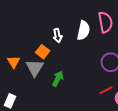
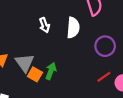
white semicircle: (83, 30) -> (73, 28), moved
orange square: (43, 52) -> (35, 74), moved

